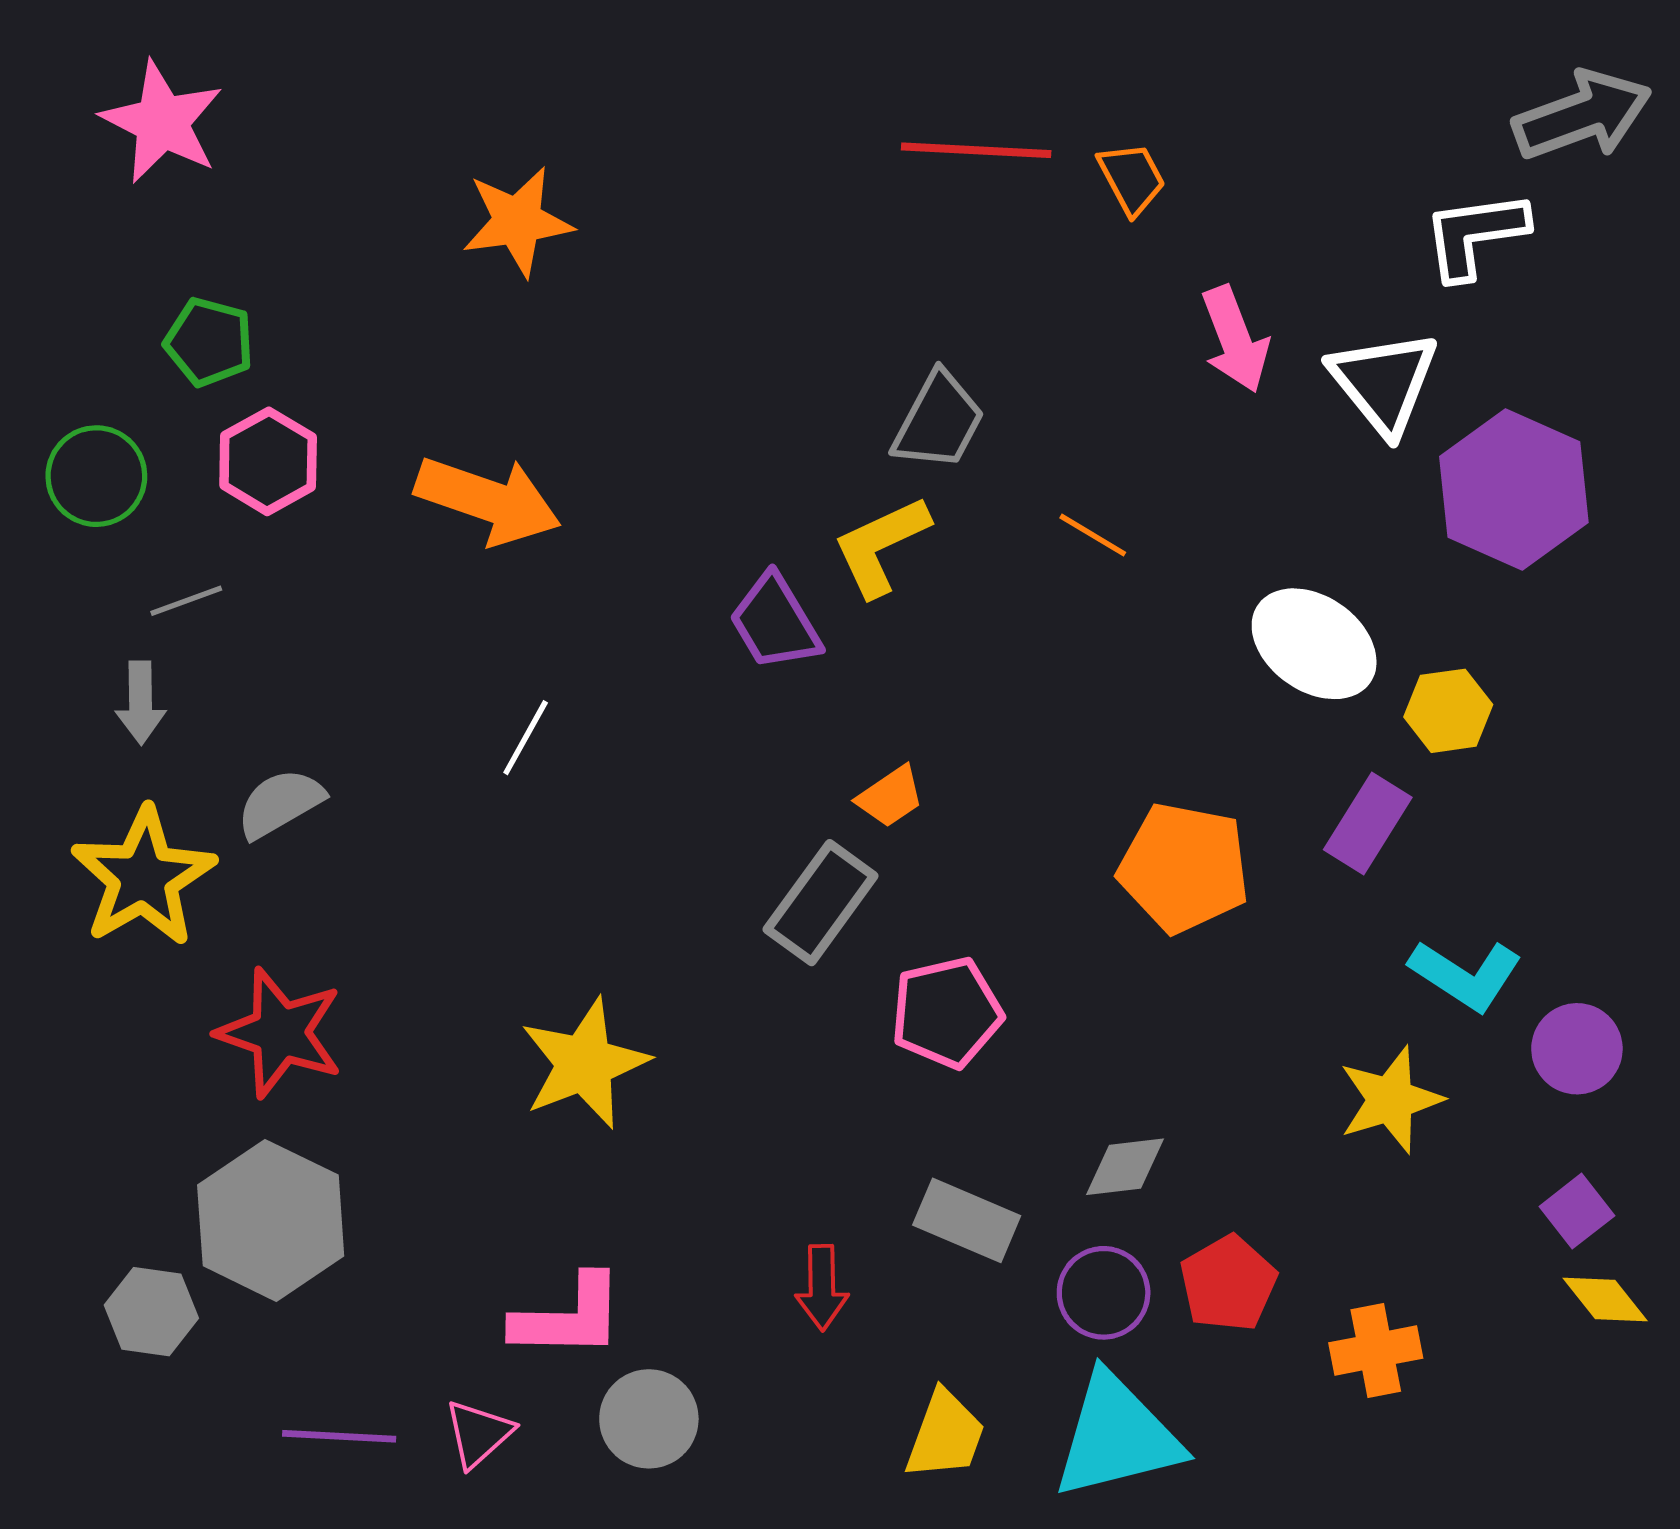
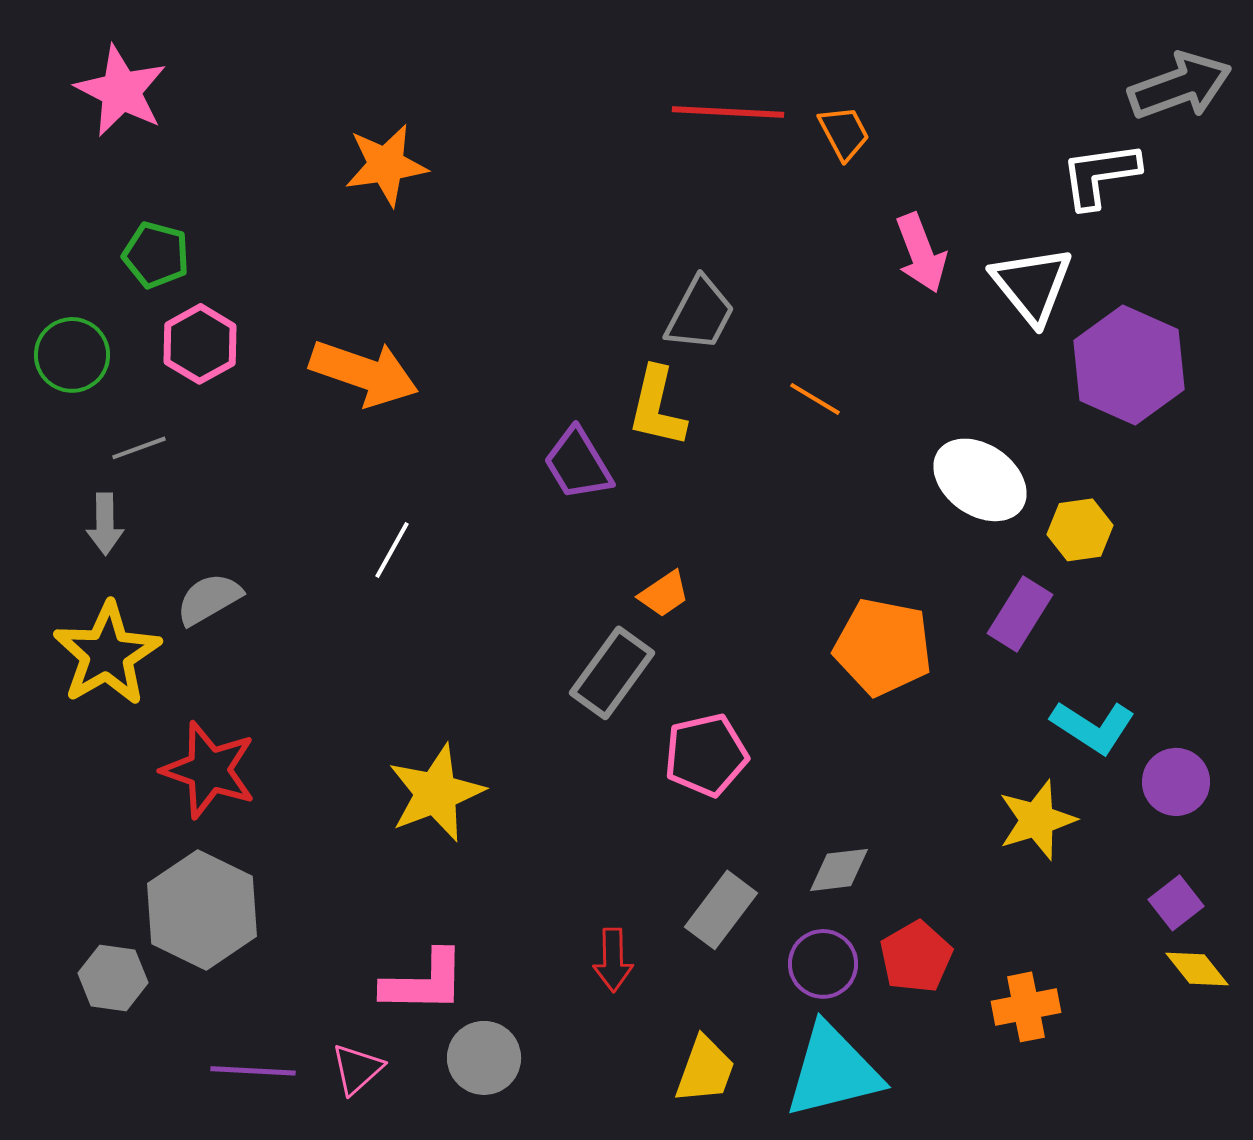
yellow L-shape: (881, 546) -> (657, 407), turned -52
gray rectangle: (967, 1220) -> (721, 910), turned -76

